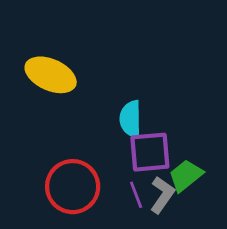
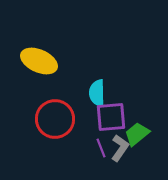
red circle: (73, 187) -> (55, 119), moved

